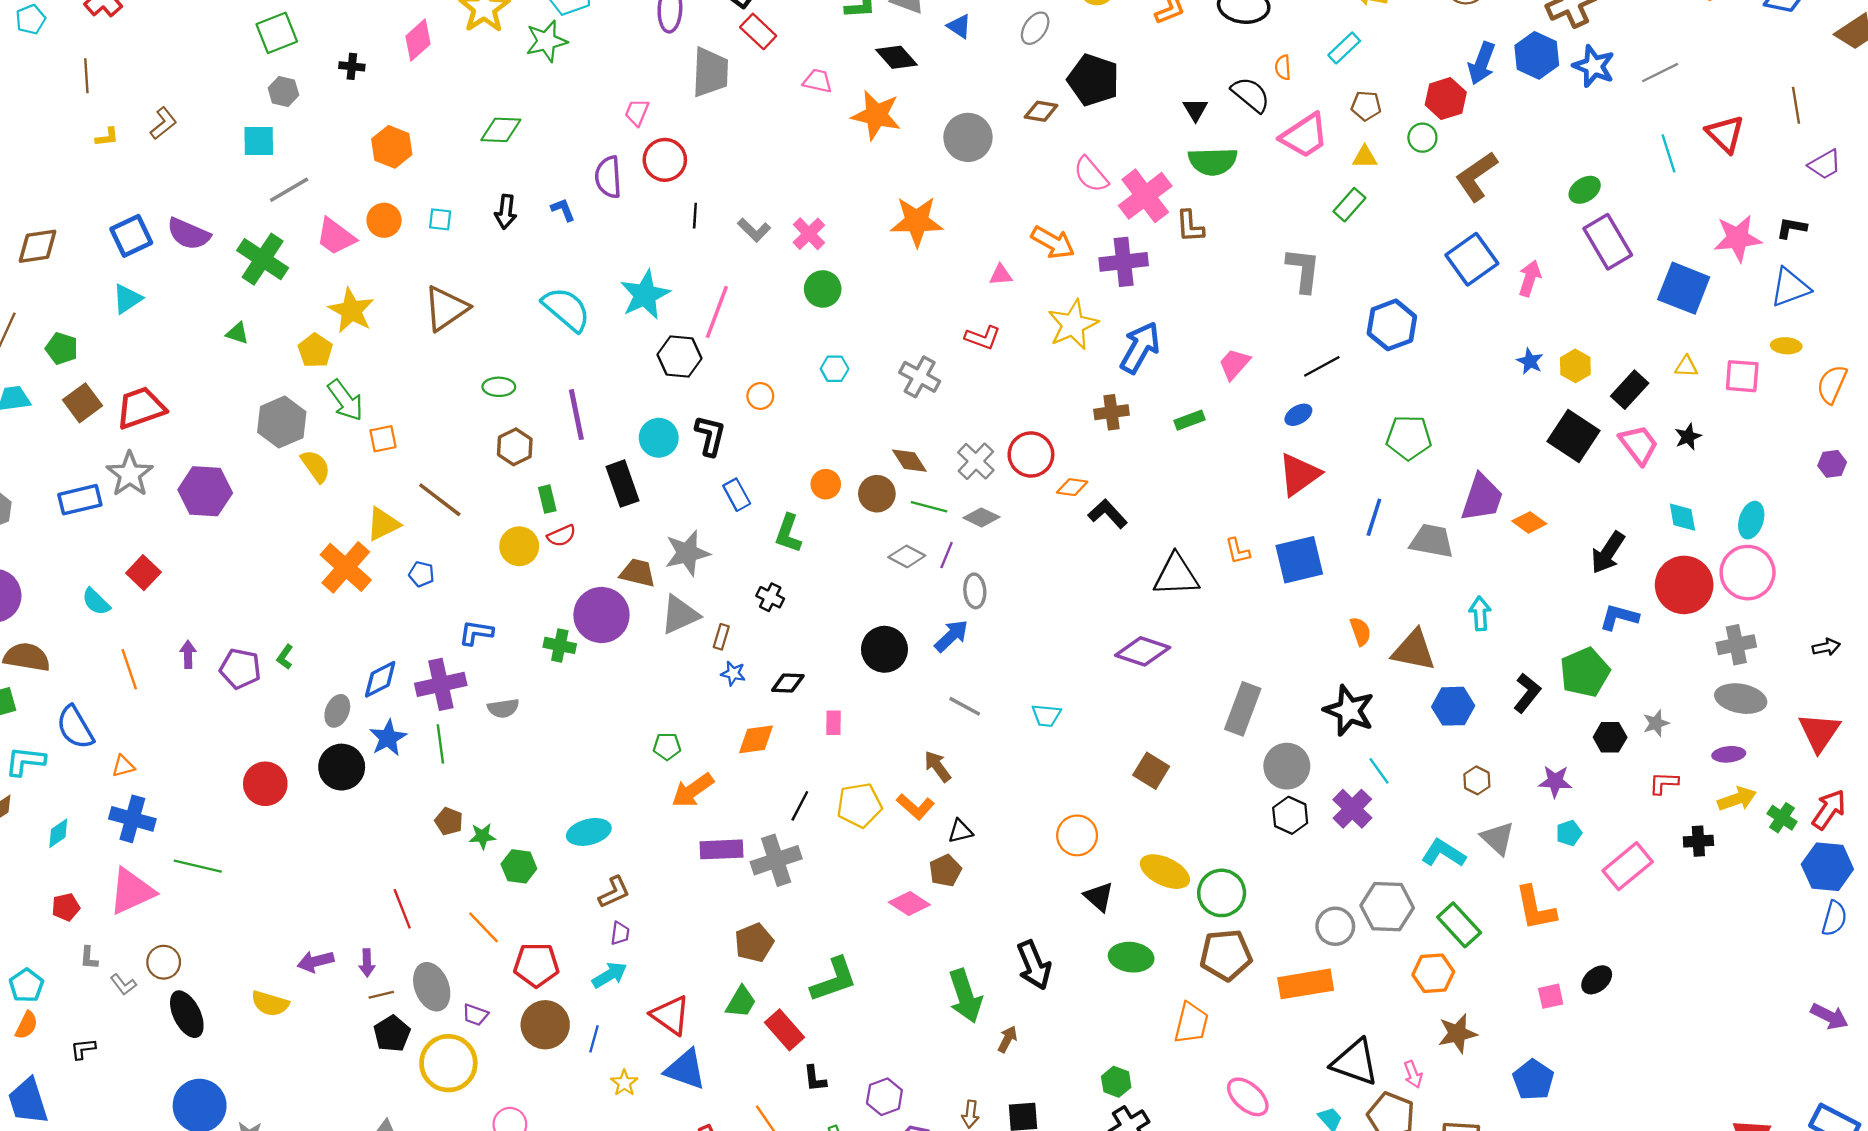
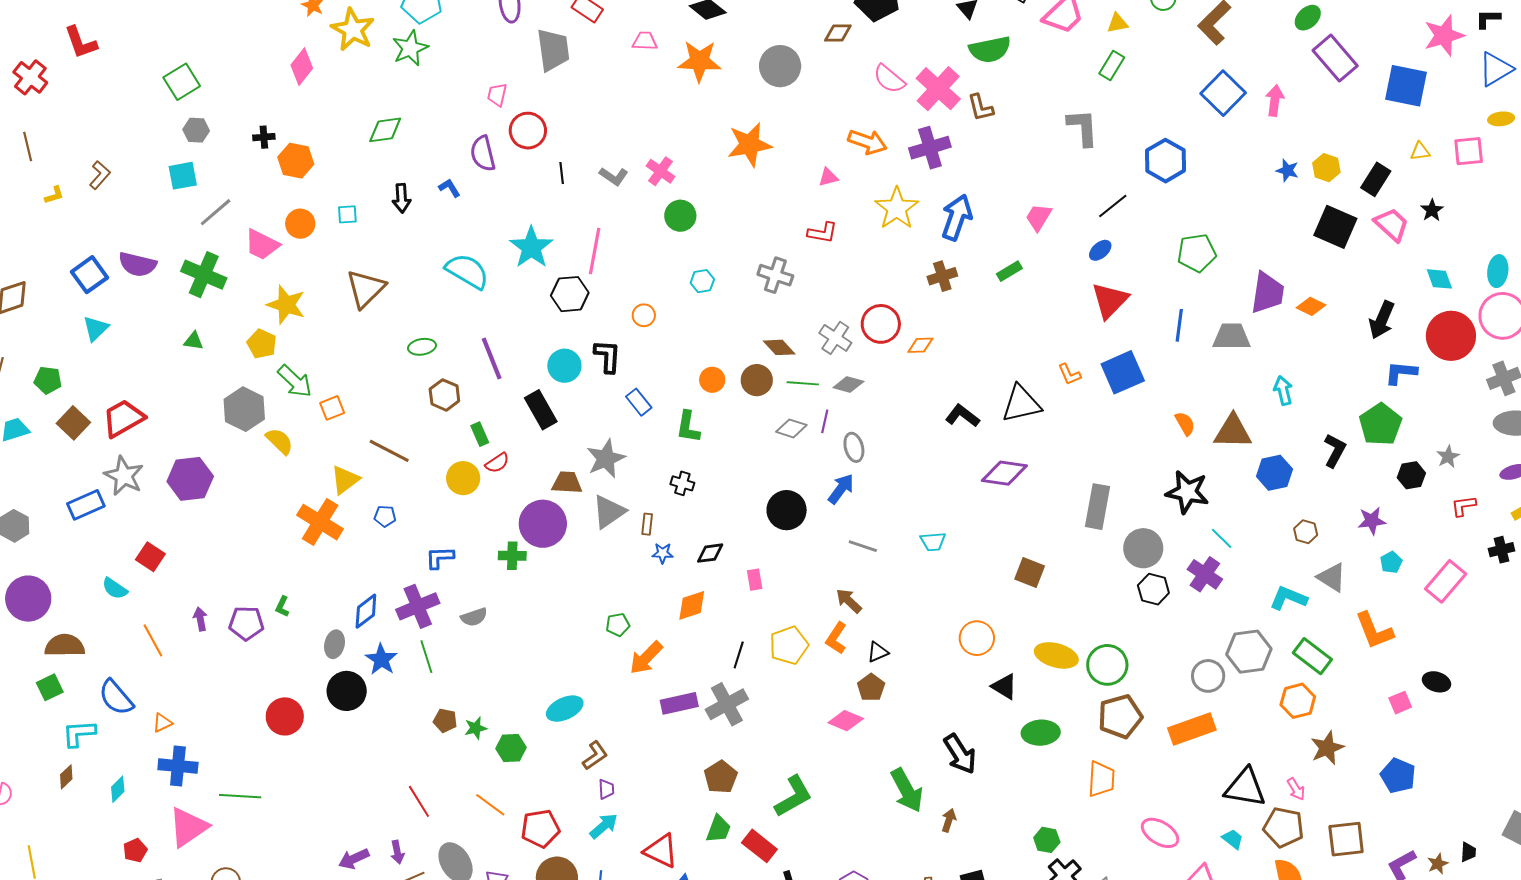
black cross: (352, 66) -> (264, 137), moved
black L-shape: (1108, 514) -> (962, 416), moved
orange L-shape: (915, 807) -> (836, 638), turned 92
black ellipse: (1597, 980) -> (1437, 682), turned 68

